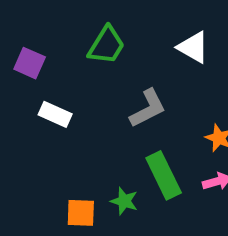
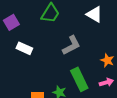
purple square: (30, 63) -> (11, 22), turned 35

